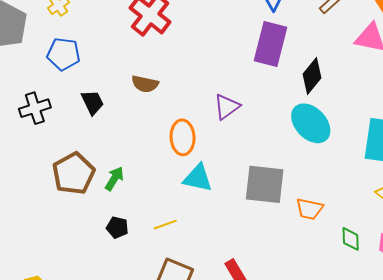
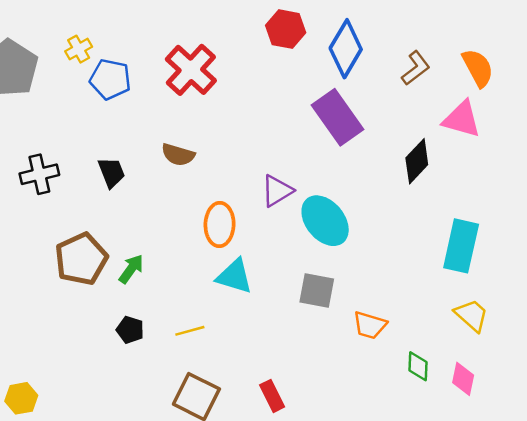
purple rectangle: (271, 44) -> (337, 117), turned -54
blue pentagon: (63, 54) -> (110, 79), moved
black diamond: (312, 76) -> (417, 161), moved
cyan ellipse: (311, 123) -> (325, 221), moved
gray square: (265, 184) -> (317, 290), size x0.7

